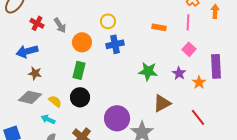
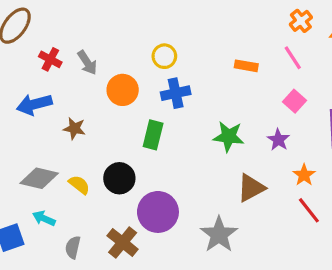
pink line: (188, 22) -> (293, 58), turned -35
green rectangle: (79, 70) -> (153, 135), moved
brown star: (35, 73) -> (74, 128), moved
orange star: (199, 82) -> (304, 175), moved
purple circle: (117, 118) -> (158, 212), moved
cyan arrow: (48, 119) -> (44, 218), moved

